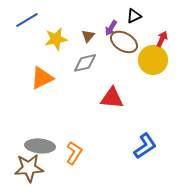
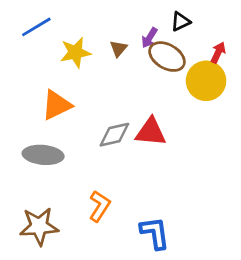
gray diamond: (85, 63) -> (114, 135), moved
gray ellipse: (40, 146) -> (43, 155), moved
blue L-shape: (145, 146) -> (155, 233), moved, turned -64

